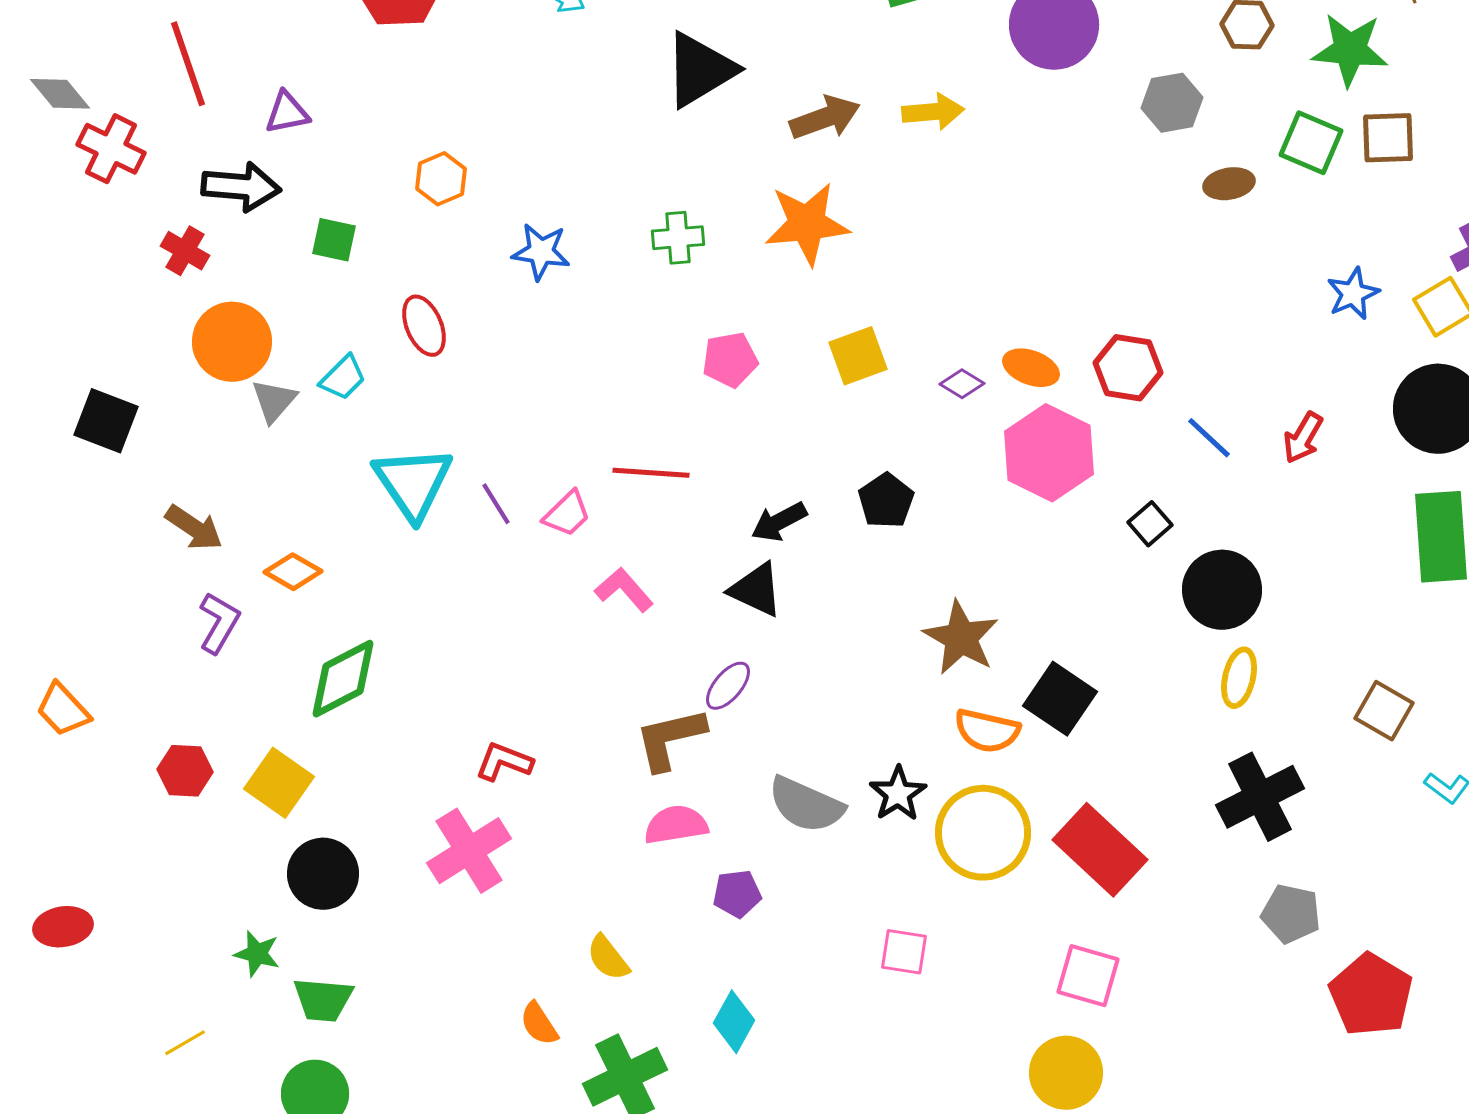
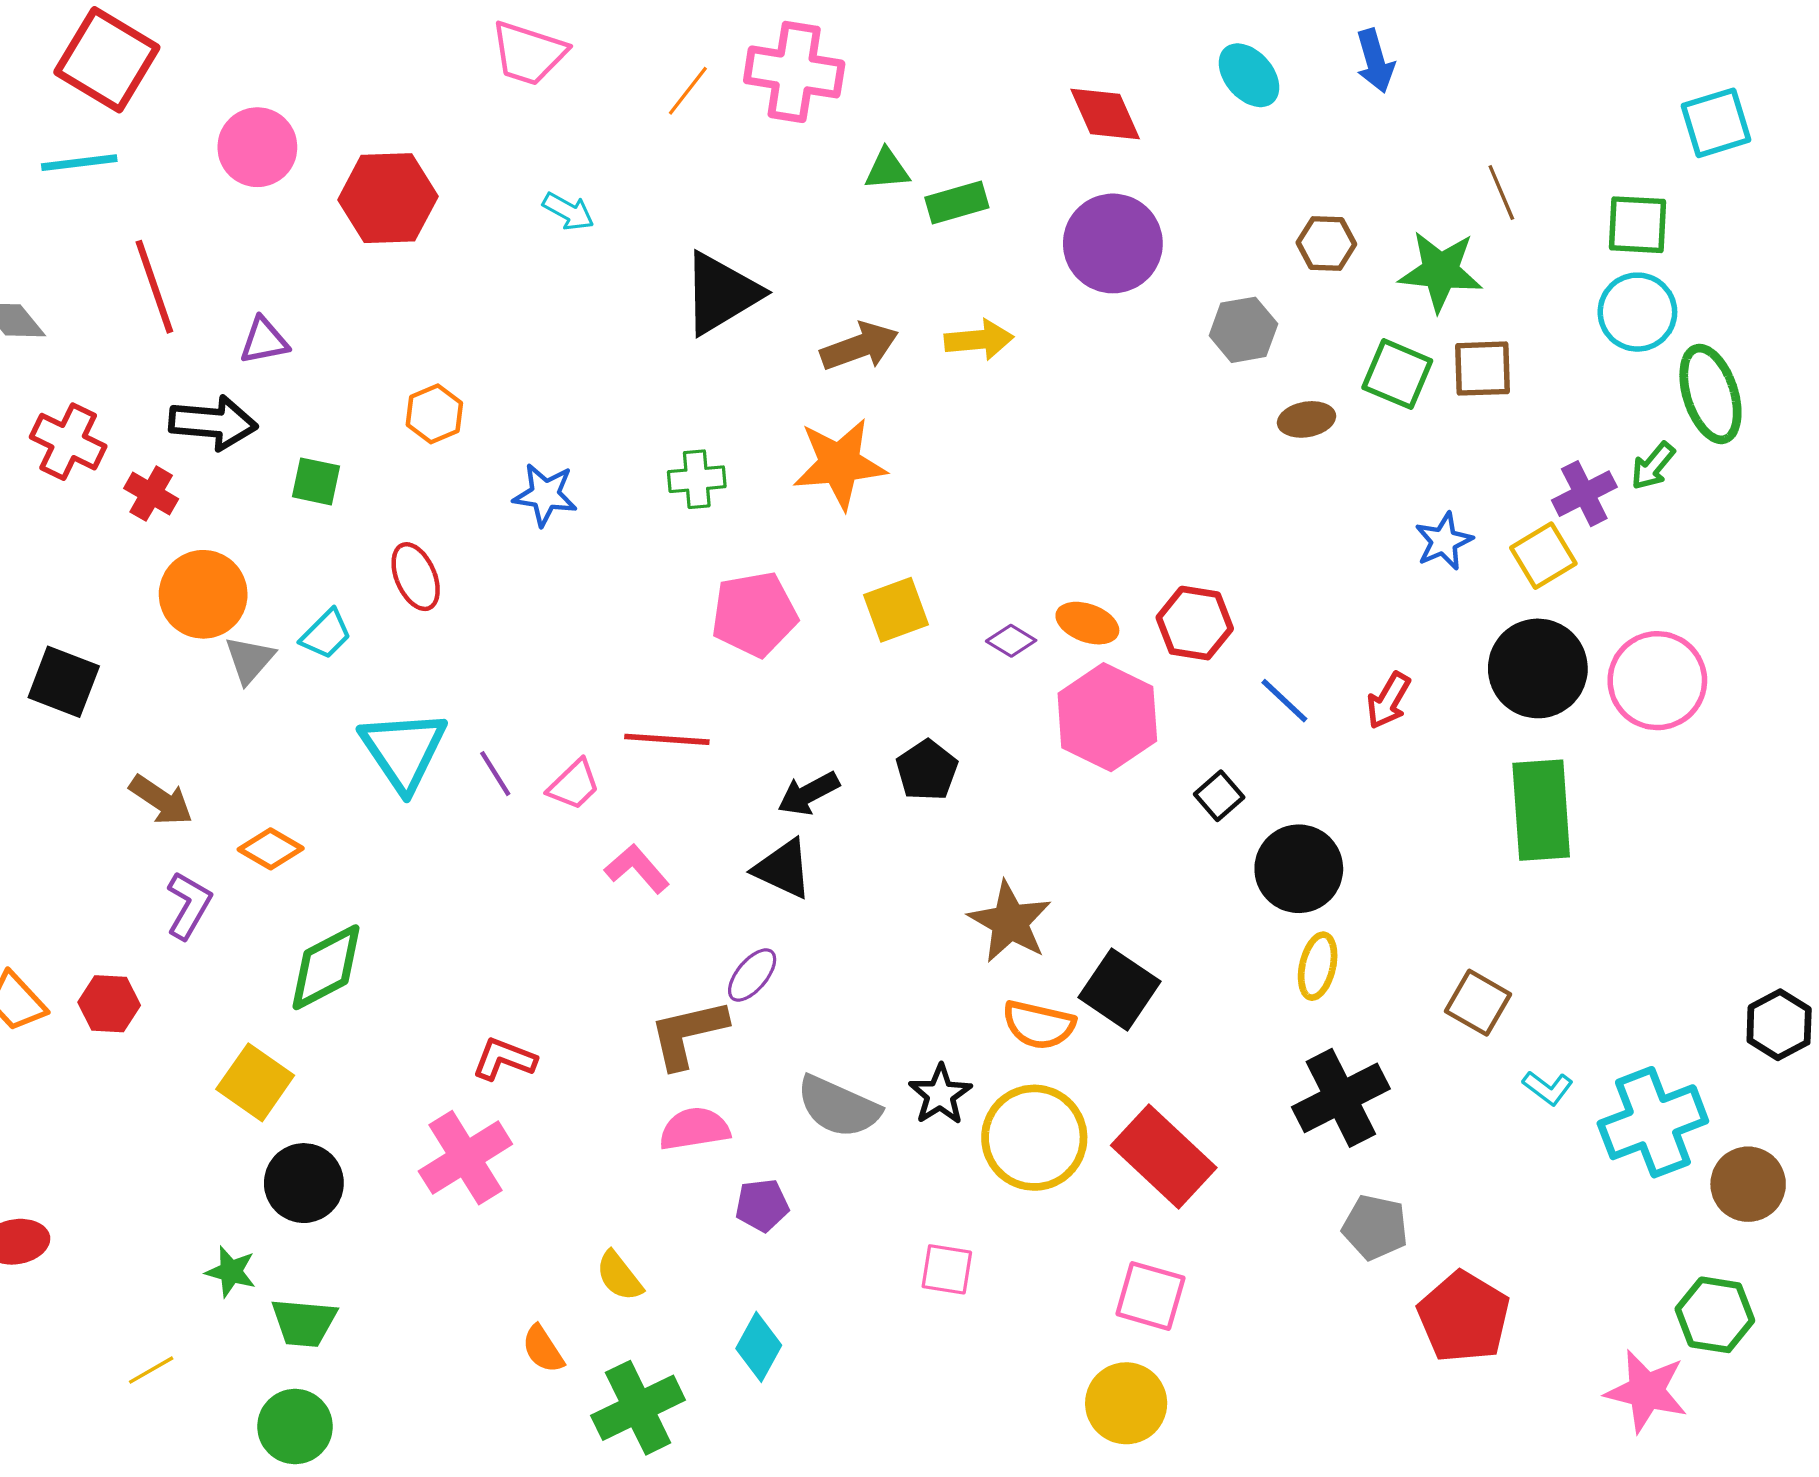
red cross: (111, 149) -> (68, 442), moved
pink pentagon: (730, 360) -> (754, 614), size x1.4
red hexagon: (185, 771) -> (109, 1004), moved

